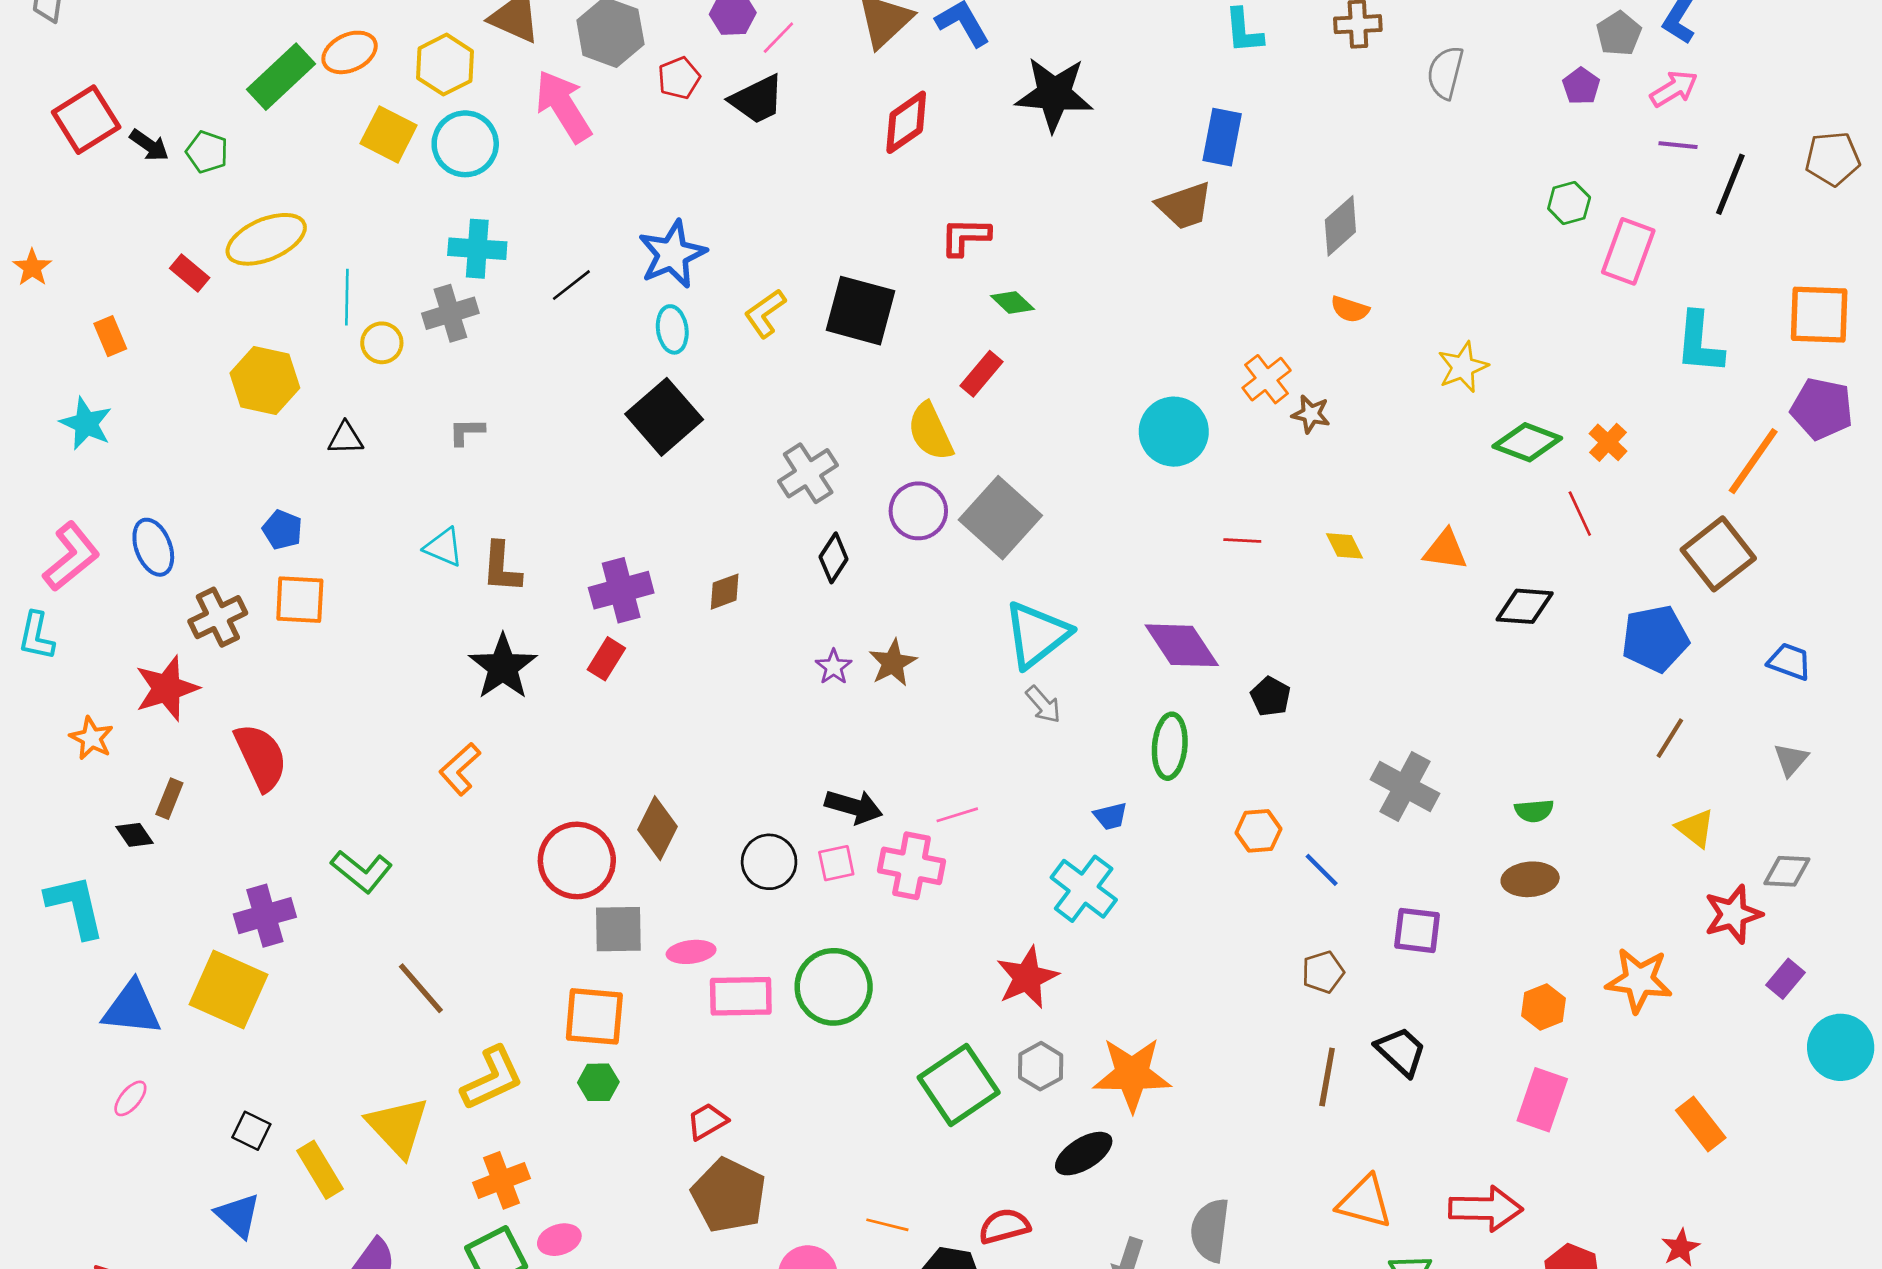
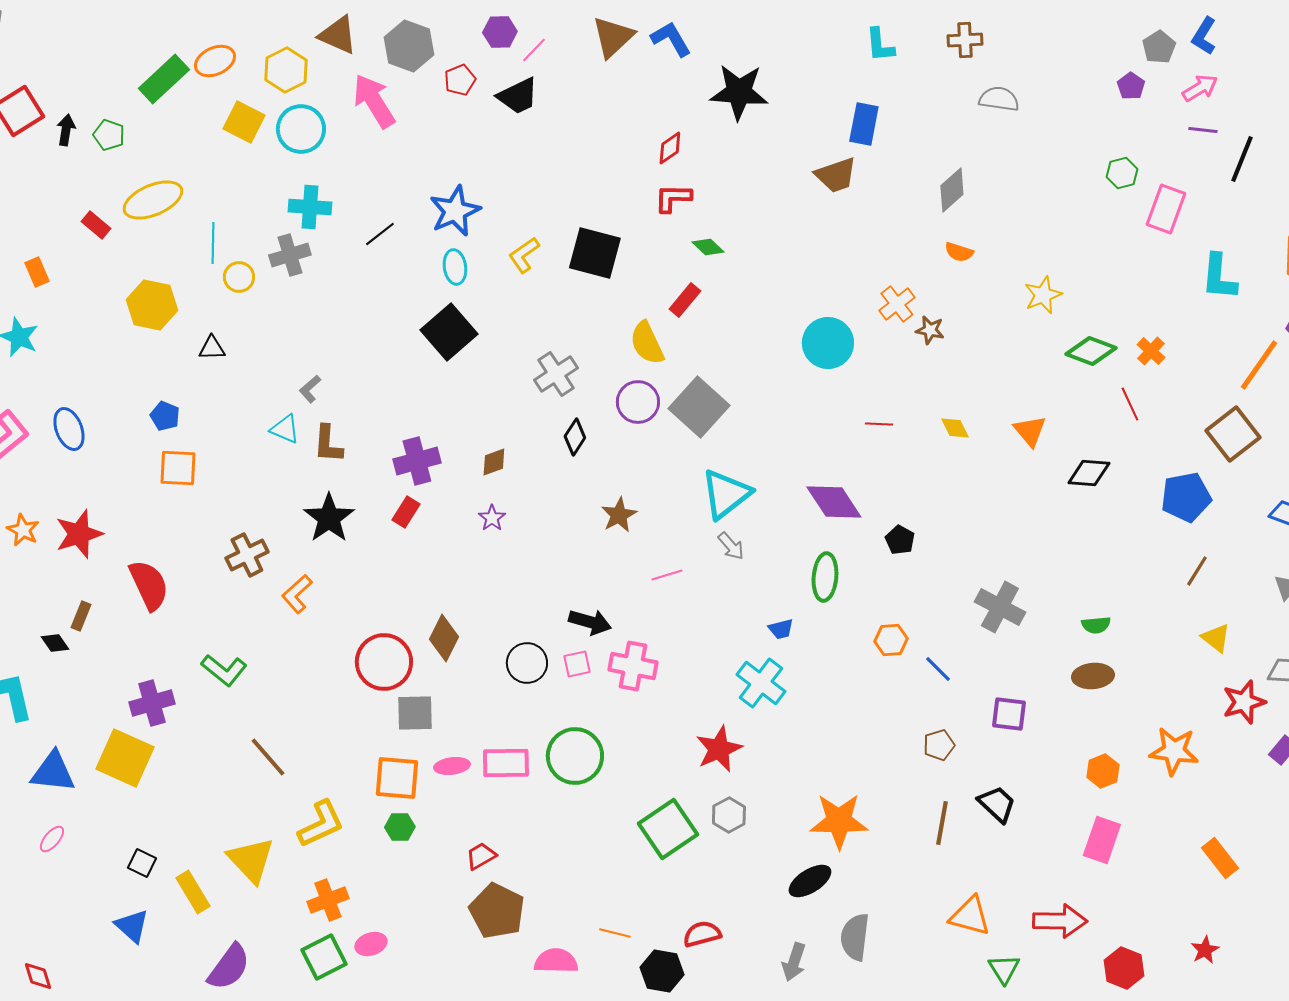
gray semicircle: (1445, 73) -> (999, 99), moved, turned 84
red diamond: (906, 122) -> (670, 148), moved, size x0.7
black arrow: (149, 145) -> (66, 130), turned -116
gray L-shape: (467, 432) -> (310, 389), moved, turned -40
orange triangle: (1445, 550) -> (1030, 431), turned 42
brown cross: (218, 617) -> (247, 555), moved
purple star: (834, 667) -> (492, 518), moved
orange star: (91, 738) -> (23, 530), moved
pink line: (957, 815) -> (667, 575), moved
pink ellipse: (691, 952) -> (452, 766), moved
orange star: (1132, 1074) -> (839, 821), moved
black ellipse: (1084, 1154) -> (810, 881), moved

